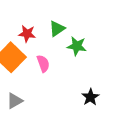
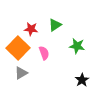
green star: (77, 46) -> (77, 46), moved
gray triangle: (15, 101) -> (21, 73), moved

